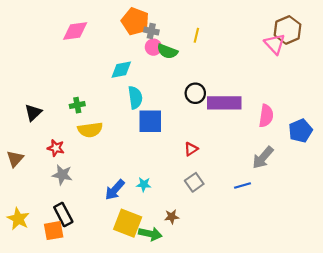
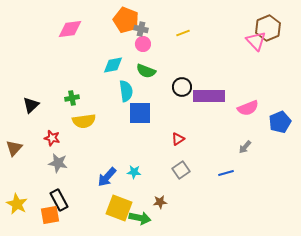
yellow line: (196, 35) -> (183, 33), turned 56
green semicircle: (167, 51) -> (146, 71), moved
pink semicircle: (266, 116) -> (248, 108), turned 60
gray arrow: (263, 158) -> (245, 147), size x0.6

